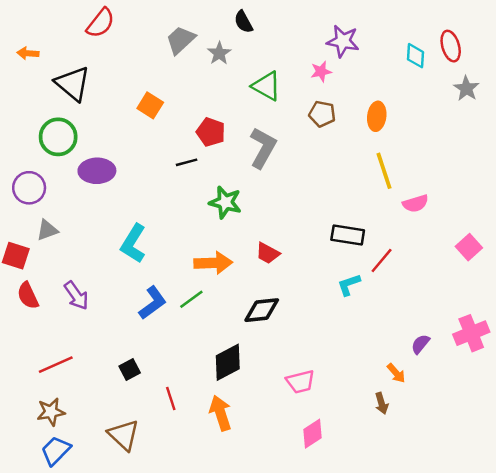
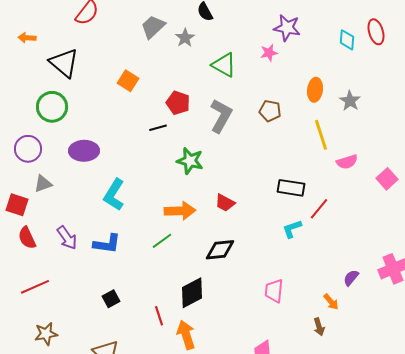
gray star: (466, 88) -> (350, 101), moved
brown pentagon: (322, 114) -> (270, 111), moved
purple ellipse: (97, 171) -> (84, 151), moved
pink square: (469, 247) -> (387, 179), moved
blue L-shape: (153, 303) -> (107, 244), moved, turned 44
red line: (56, 365) -> (35, 287), moved
pink trapezoid: (300, 382) -> (274, 291), moved, turned 110
red line: (171, 399) -> (159, 316), moved

